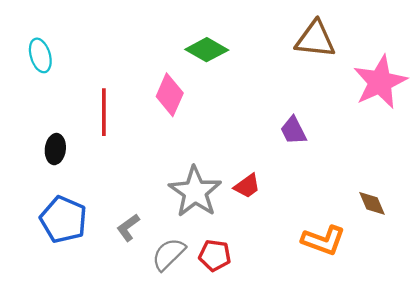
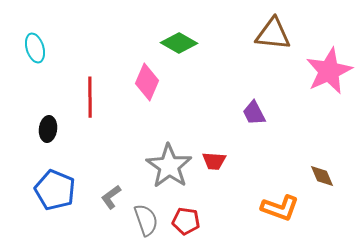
red trapezoid: (247, 186) -> (214, 161), turned 40
gray semicircle: (169, 254) -> (146, 220), turned 116

